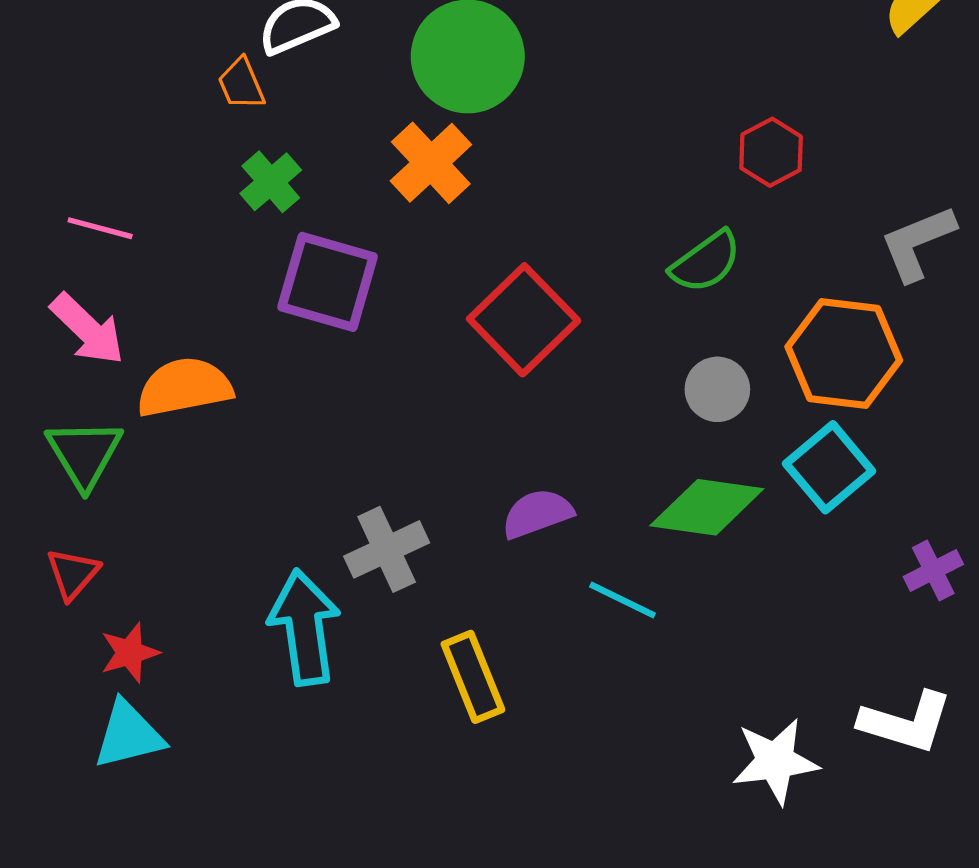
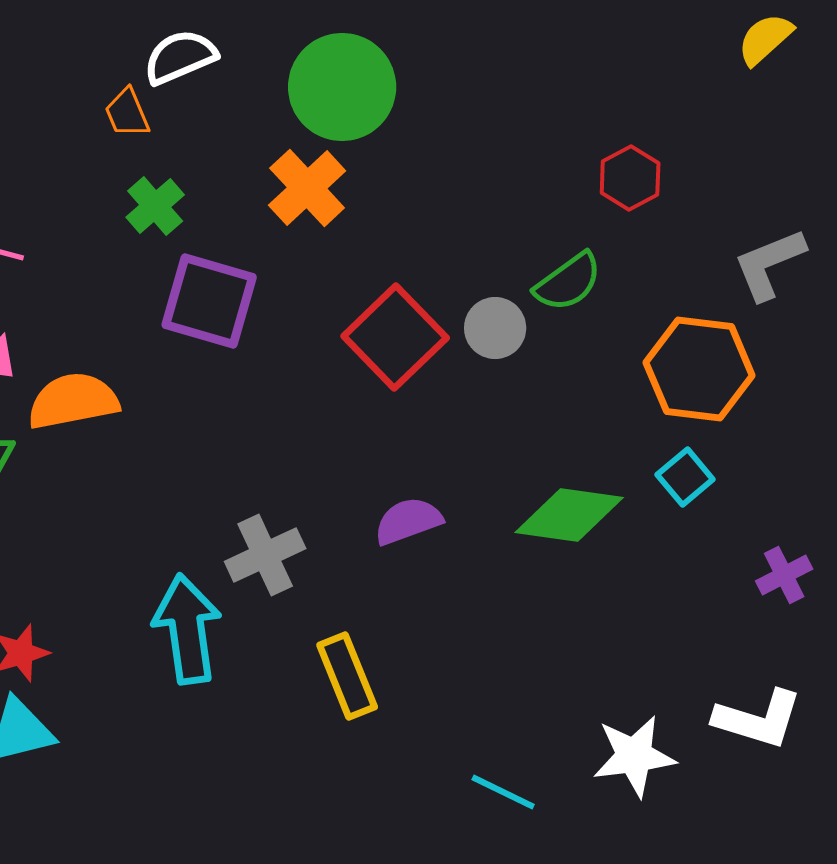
gray circle: (717, 389) -> (495, 328), moved
cyan square: (829, 467) -> (685, 477), size x0.7
cyan line: (623, 600) -> (503, 792), moved

